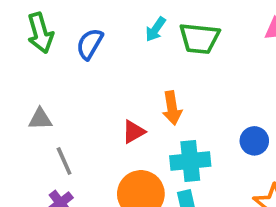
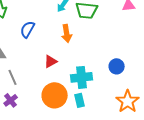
blue semicircle: (90, 44) -> (28, 29), moved
orange arrow: (172, 108) -> (67, 33), moved

